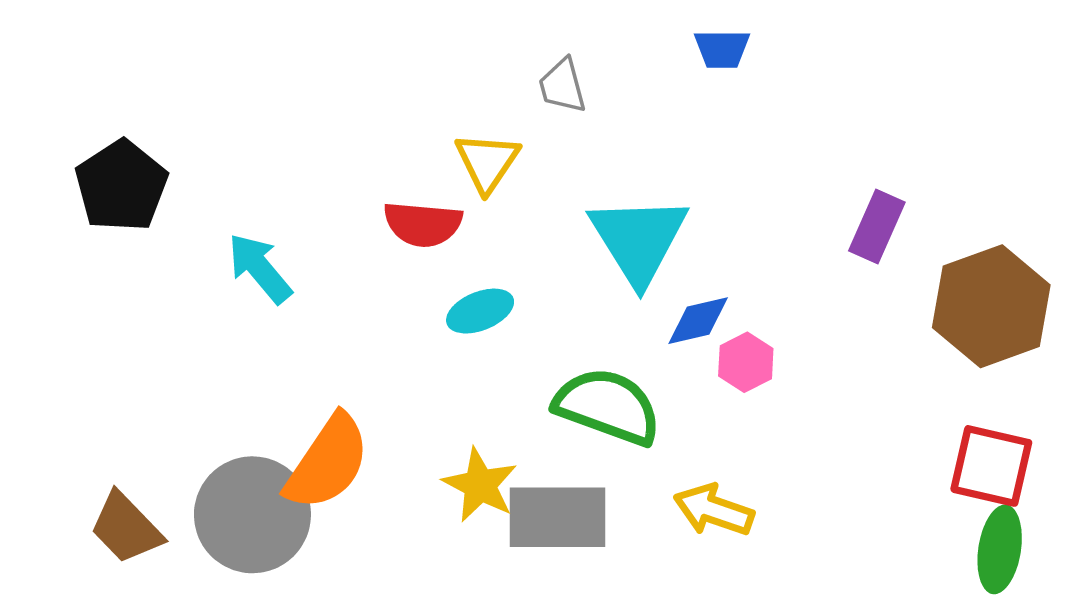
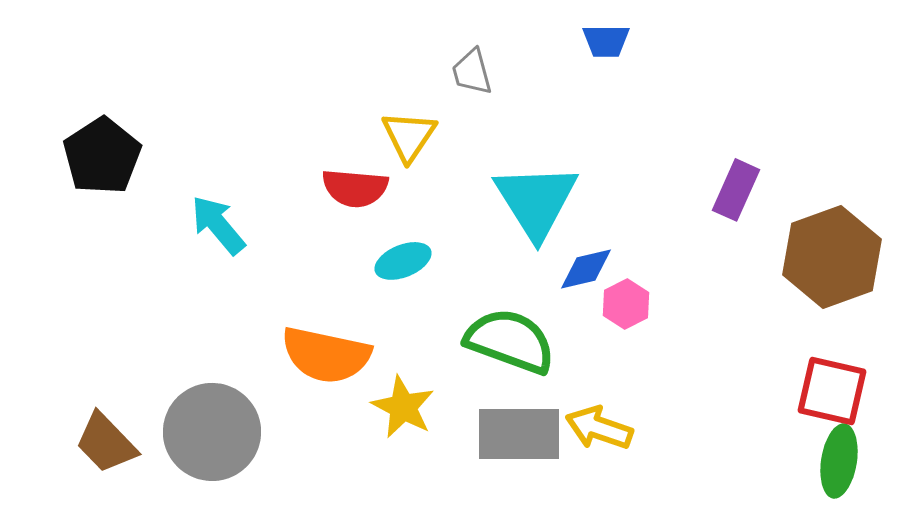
orange semicircle: (328, 462) -> (326, 355), moved, turned 68
gray rectangle: (558, 517) -> (519, 434), moved

